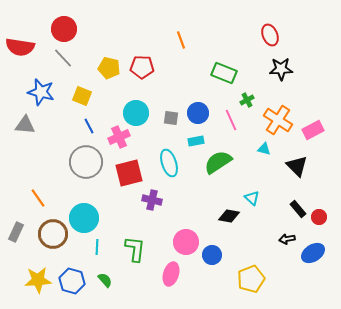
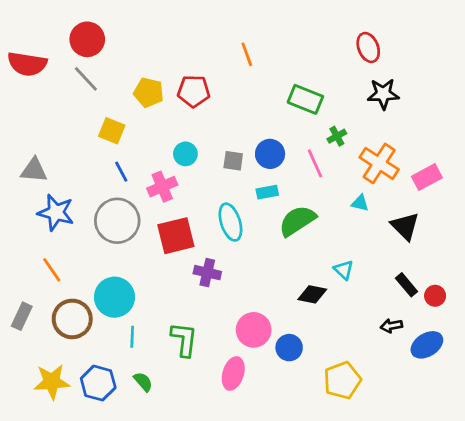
blue star: (41, 92) -> (56, 213), moved
cyan circle: (136, 113) -> (185, 154), size x0.7

